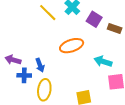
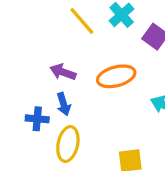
purple arrow: (13, 60) -> (63, 72), moved

